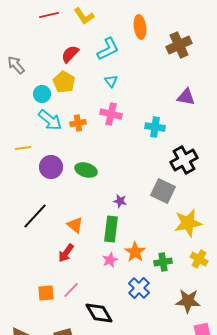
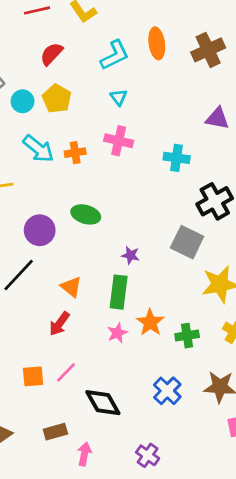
orange ellipse: (140, 27) -> (157, 43), moved
red semicircle: (70, 54) -> (51, 54), moved
cyan circle: (42, 94) -> (23, 101), moved
purple circle: (51, 167) -> (40, 230), moved
blue cross: (139, 288) -> (167, 391), moved

